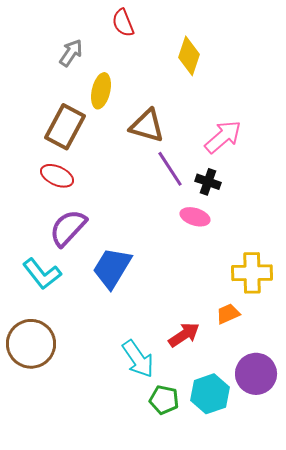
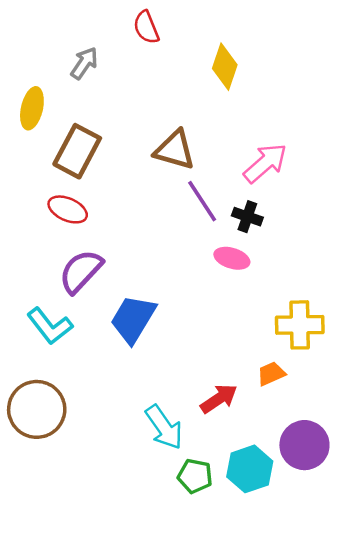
yellow ellipse: (101, 91) -> (32, 108), moved

